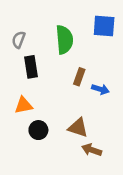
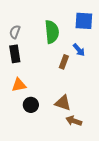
black rectangle: (31, 67) -> (15, 54), moved
blue arrow: (100, 89) -> (79, 50), moved, turned 32

